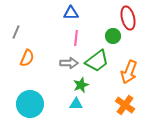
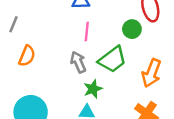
gray arrow: (69, 63) -> (78, 62), turned -114

